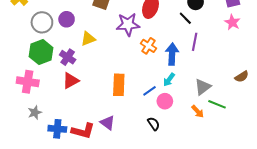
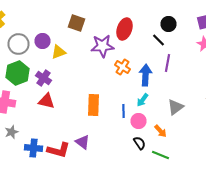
yellow triangle: (88, 39) -> (58, 52), moved
red triangle: (71, 81) -> (46, 101), turned 42
blue line: (149, 91) -> (124, 111), turned -56
green line: (217, 104) -> (160, 155), moved
orange arrow: (198, 111) -> (160, 131), moved
black semicircle: (154, 124) -> (140, 143), moved

